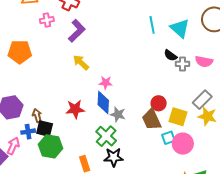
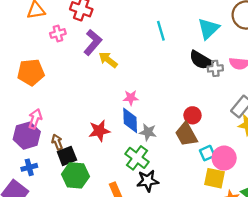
cyan line: (152, 25) -> (161, 31), moved
cyan triangle: (180, 28) -> (208, 29), turned 40
black semicircle: (170, 55) -> (201, 60), size x1.5
yellow arrow: (81, 63) -> (108, 60), moved
yellow square: (178, 117) -> (215, 178), moved
black square: (45, 129) -> (67, 156), turned -30
blue cross: (28, 132) -> (29, 167), moved
pink arrow: (13, 146) -> (35, 119), moved

